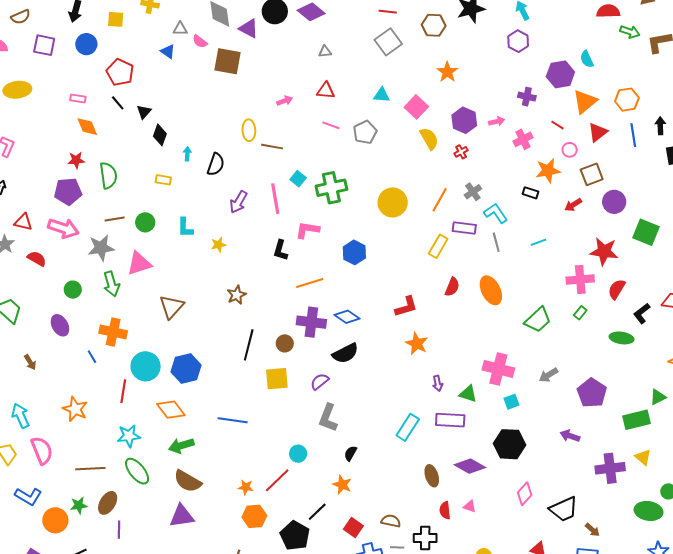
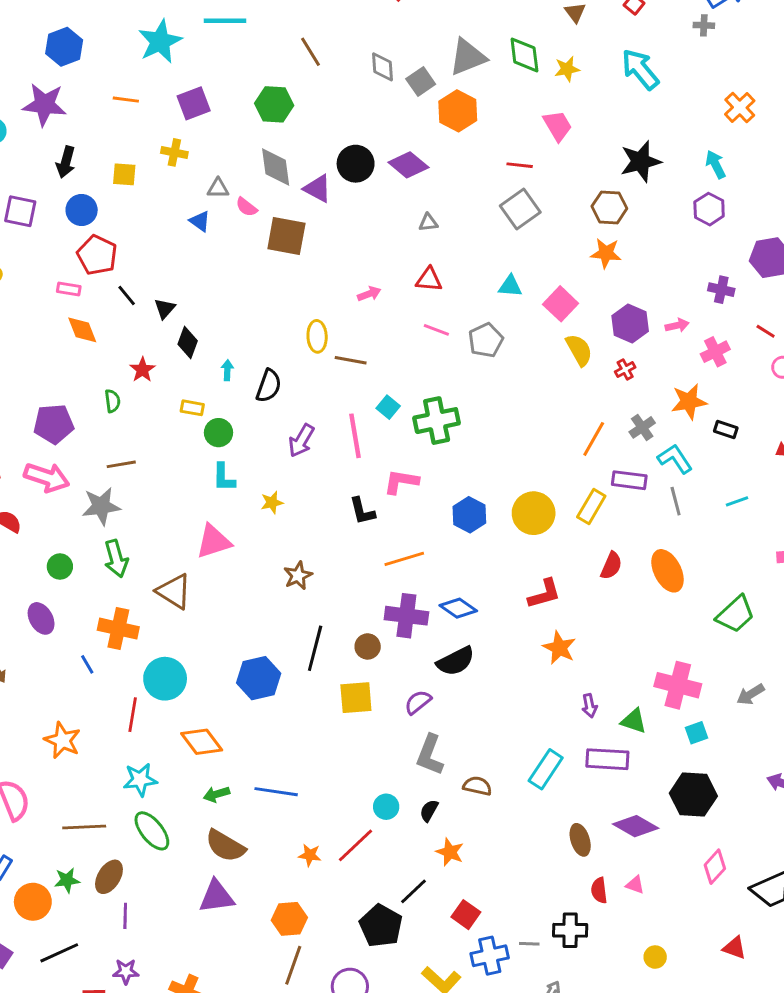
brown hexagon: (434, 25) -> (609, 207), moved
red pentagon: (120, 72) -> (97, 255), moved
orange star: (447, 72) -> (606, 253), turned -30
red star: (76, 160) -> (142, 370), moved, turned -30
orange star: (548, 171) -> (689, 402), moved
green semicircle: (108, 175) -> (112, 401), size x0.6
yellow circle: (393, 202) -> (534, 513), moved
green circle: (145, 222) -> (218, 433), moved
black L-shape: (281, 250) -> (362, 511), turned -30
pink triangle: (139, 263) -> (214, 541), moved
brown triangle: (172, 307) -> (174, 591), moved, turned -40
blue hexagon: (186, 368) -> (259, 678), moved
blue line: (233, 420) -> (276, 792), moved
green arrow: (181, 446) -> (216, 794), size x0.7
black semicircle: (350, 453) -> (429, 811), moved
orange hexagon: (254, 516) -> (289, 919), moved
brown semicircle: (391, 521) -> (477, 786), moved

